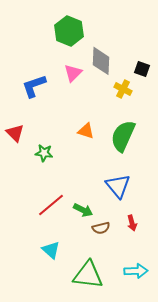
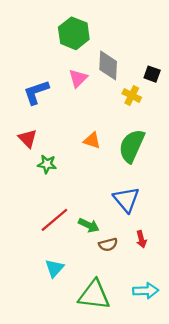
red triangle: (15, 133) -> (28, 138), moved
cyan triangle: (51, 250) -> (54, 268), turned 30

